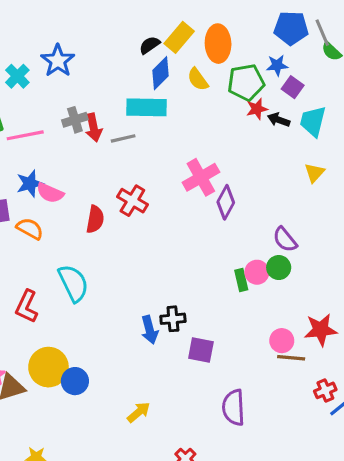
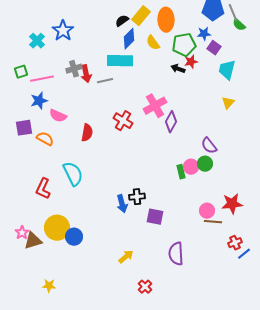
black arrow: (279, 120) -> (178, 69), moved
blue star: (30, 184) -> (39, 101), moved
red cross: (132, 201) -> (123, 121), moved
yellow arrow: (139, 412) -> (126, 257), moved

